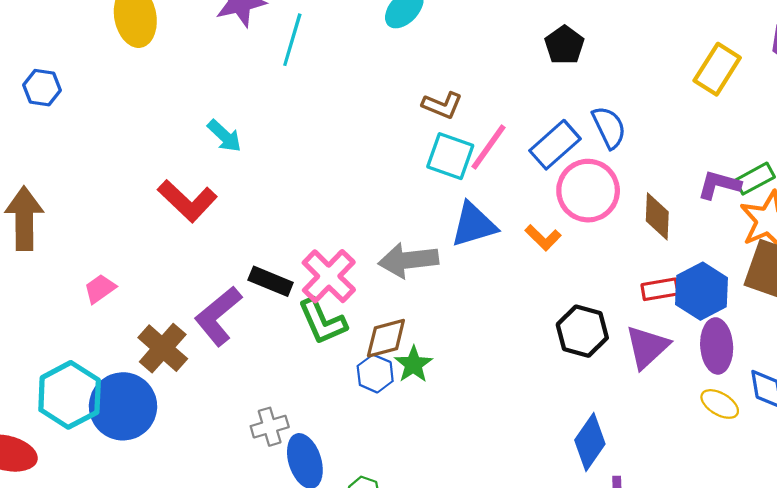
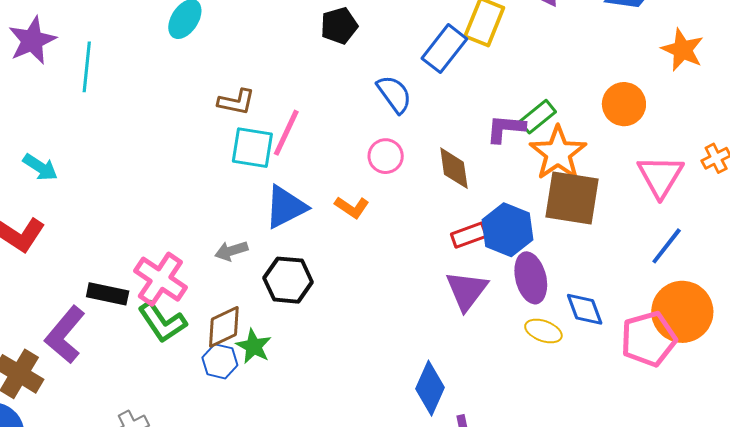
black pentagon: (564, 45) -> (339, 26), turned 30
blue rectangle: (555, 145) -> (444, 49), moved
pink circle: (588, 191) -> (386, 156), size x0.6
gray arrow: (408, 260) -> (231, 251), size x0.6
black hexagon: (582, 331) -> (288, 280), moved

